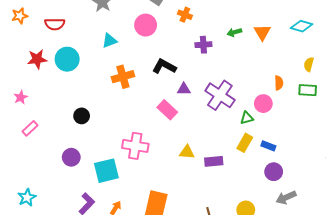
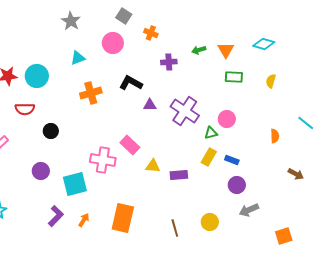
red semicircle: (55, 24) -> (25, 109), moved
orange semicircle: (279, 83) -> (275, 136), moved
green rectangle: (308, 90) -> (234, 77), moved
pink rectangle: (167, 110) -> (130, 145), moved

